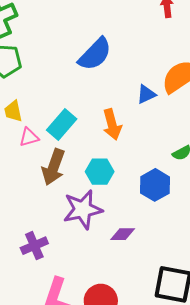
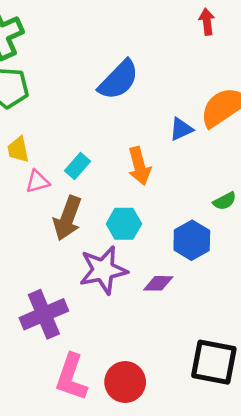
cyan rectangle: (62, 125) -> (77, 166), size x0.7
purple diamond: (123, 234) -> (158, 283), moved
purple cross: (34, 246) -> (44, 314), size x1.4

